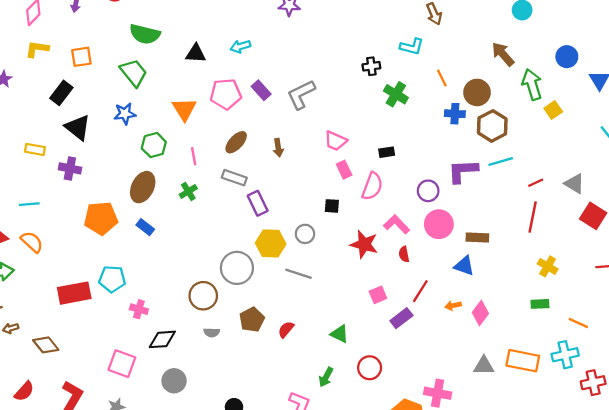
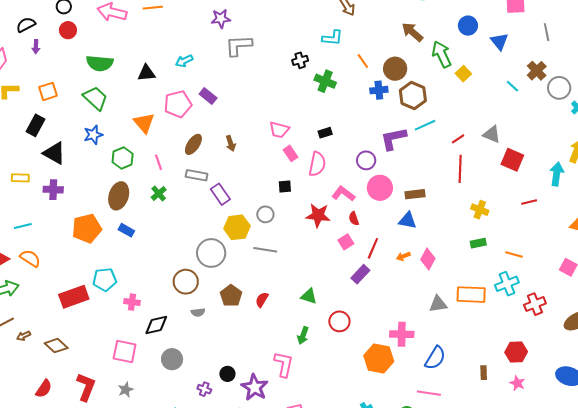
gray L-shape: (301, 94) -> (239, 45), moved, turned 32
pink square: (378, 295) -> (346, 242), moved

